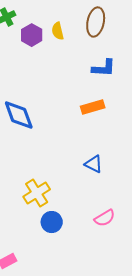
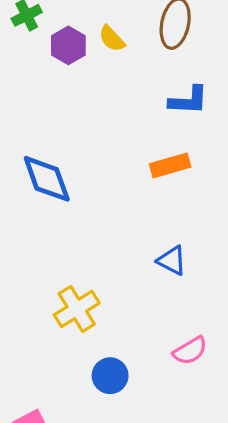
yellow semicircle: (58, 31) -> (112, 39), turned -30
blue circle: (52, 222) -> (110, 376), moved

